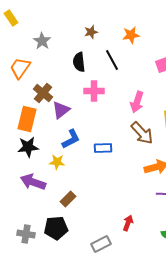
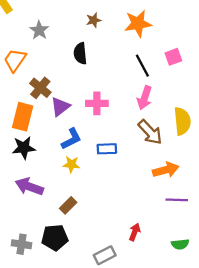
orange star: (131, 35) -> (138, 24), size x1.4
black line: (112, 60) -> (142, 66), moved
pink cross: (94, 91) -> (97, 103), moved
yellow star: (57, 162) -> (71, 164), moved

